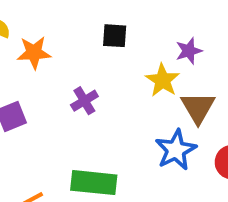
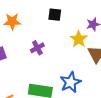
blue star: (176, 150) -> (71, 82), moved

